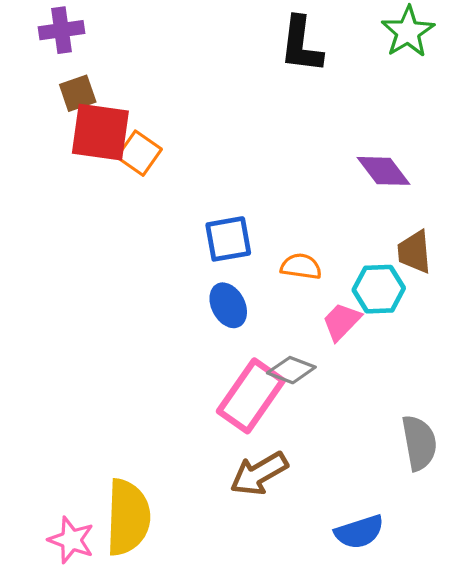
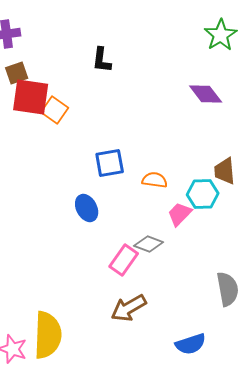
black L-shape: (301, 45) -> (102, 60), moved, size x0.7
purple diamond: (384, 171) -> (206, 94), moved
blue ellipse: (228, 305) -> (87, 208), moved
pink rectangle: (251, 396) -> (124, 260), size x0.7

